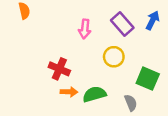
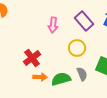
red cross: (59, 69) -> (32, 58), turned 30
gray semicircle: (131, 103) -> (82, 74), moved

